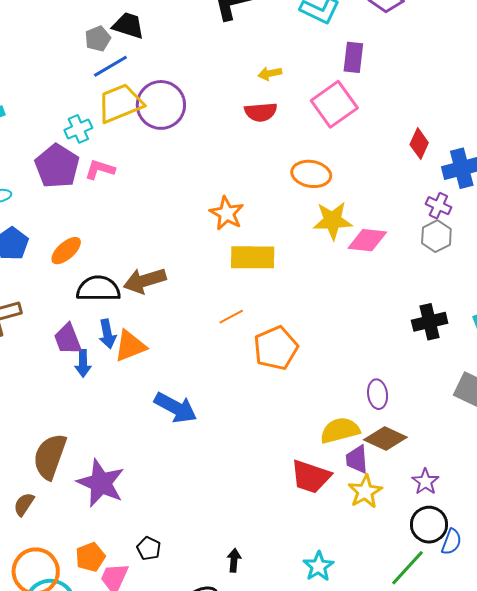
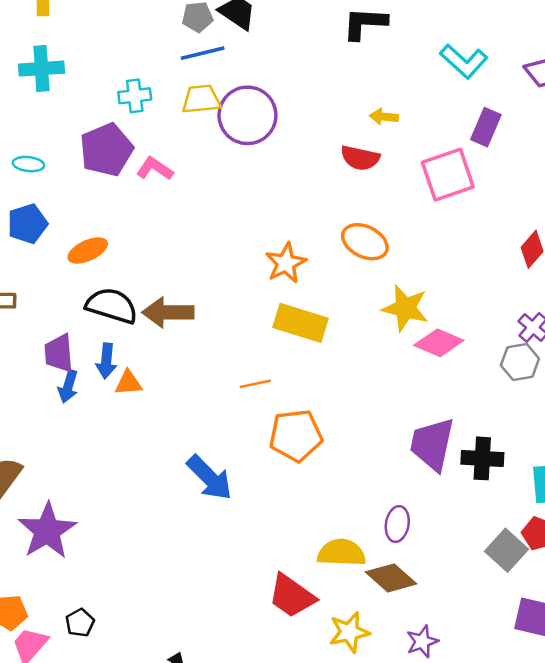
yellow trapezoid: (120, 103) -> (201, 99), size x0.7
cyan cross: (78, 129) -> (135, 96), moved
orange ellipse: (311, 174) -> (365, 242), moved
orange triangle: (130, 346) -> (128, 383), size x0.7
blue arrow: (176, 408) -> (210, 478), moved
purple trapezoid: (357, 459) -> (432, 444), moved, size x1.6

